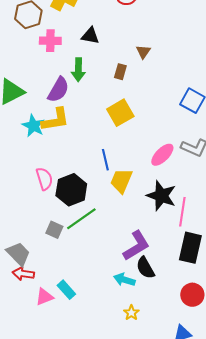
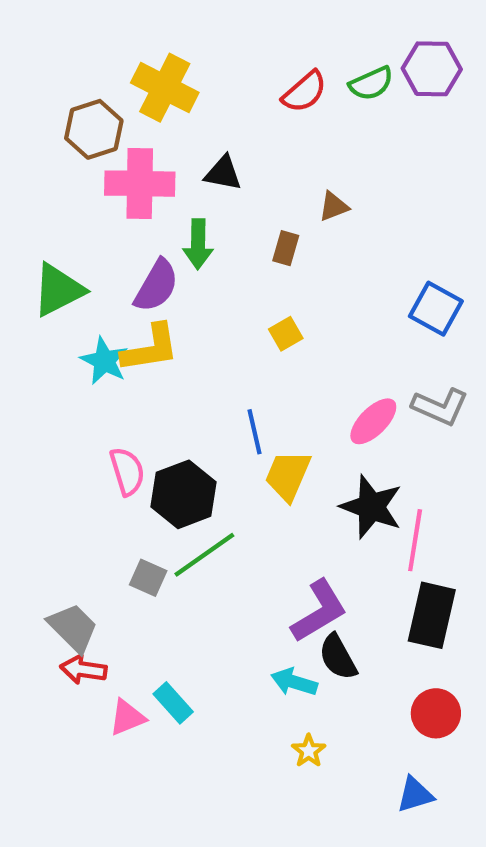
pink cross: (50, 41) -> (140, 184), size x1.5
brown triangle: (143, 52) -> (334, 206), turned 35
yellow square: (120, 113) -> (286, 334), size x0.6

